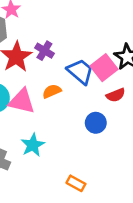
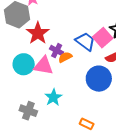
purple cross: (44, 51) -> (57, 51), moved
blue circle: (96, 123) -> (99, 79), size x1.6

